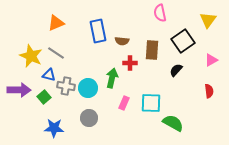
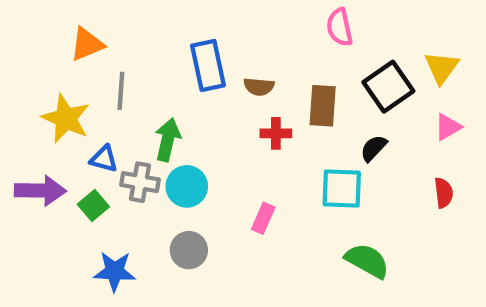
yellow triangle: (208, 20) -> (441, 68), moved
orange triangle: (56, 23) -> (87, 44), moved
gray line: (56, 53) -> (121, 91), moved, turned 60
green arrow: (112, 78) -> (168, 140), moved
cyan square: (151, 103) -> (342, 189), moved

